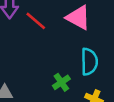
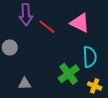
green cross: (61, 82) -> (69, 74), size x1.5

